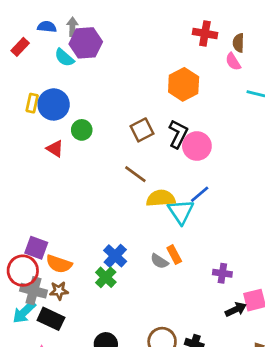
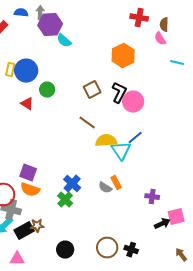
cyan semicircle: (64, 58) -> (64, 41), moved
purple square: (36, 248) -> (28, 173), moved
brown star: (59, 291) -> (37, 226), moved
black rectangle: (51, 319) -> (24, 231), turned -54

